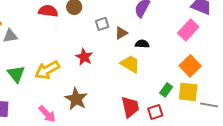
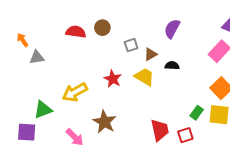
yellow trapezoid: (130, 64) -> (144, 77), moved
green triangle: (16, 74) -> (43, 110), moved, turned 48

